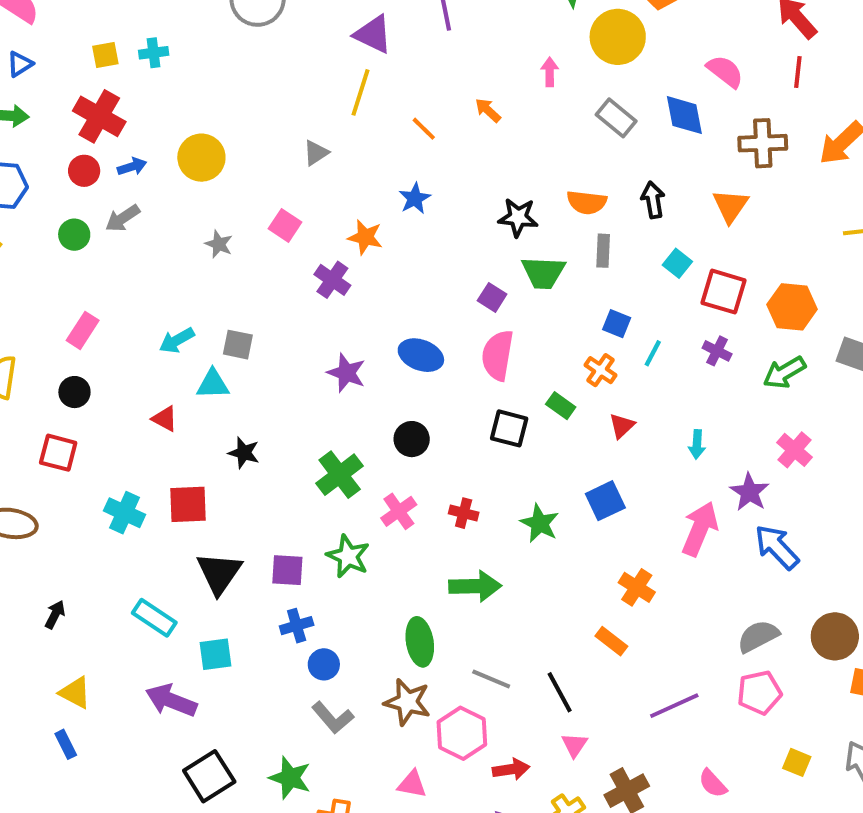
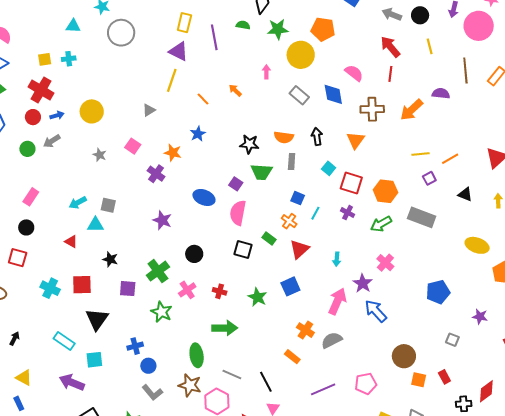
blue ellipse: (421, 355) -> (204, 197), moved
red triangle: (622, 426) -> (299, 249), size x1.5
purple square: (287, 570) -> (128, 289), moved
gray semicircle: (758, 636) -> (332, 340), moved

